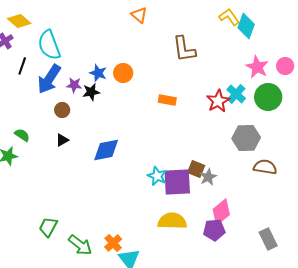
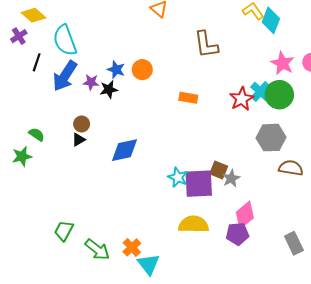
green circle: (268, 97) -> (279, 95), moved
brown circle: (62, 110) -> (82, 124), moved

